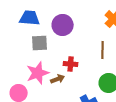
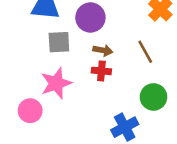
brown line: (103, 50) -> (145, 52), turned -30
brown arrow: (58, 79) -> (103, 50), moved, turned 32

